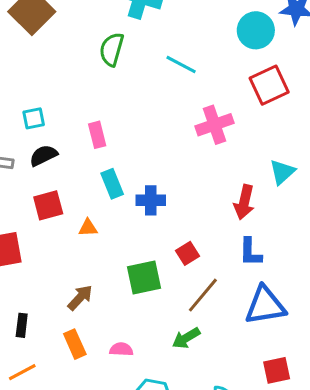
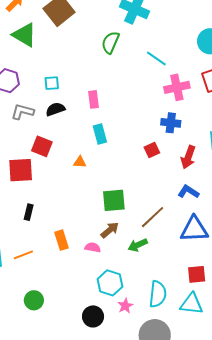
pink cross: (214, 125) -> (177, 87), moved
blue cross: (151, 200) -> (171, 123), moved
red square: (48, 205) -> (42, 146), moved, turned 30
blue L-shape: (250, 252) -> (188, 192), turned 115
red square: (188, 253) -> (152, 150), moved
brown arrow: (80, 298) -> (110, 230), moved
black rectangle: (22, 325) -> (29, 212), moved

